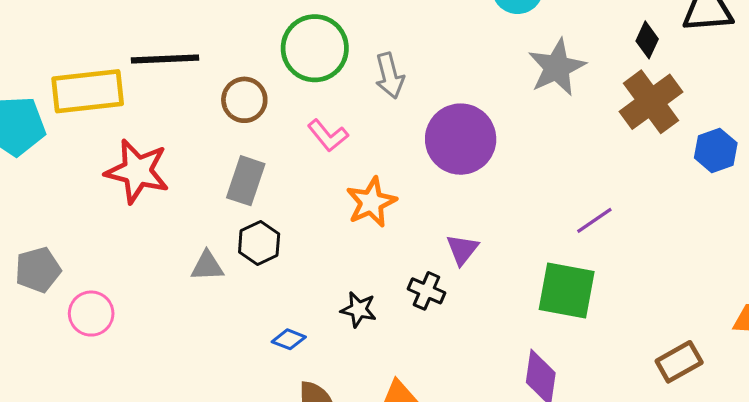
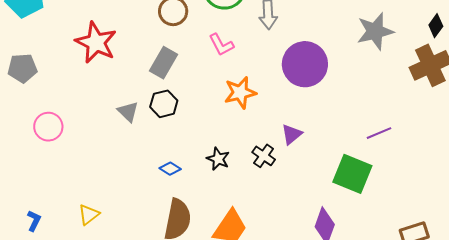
gray triangle: (207, 266) -> (128, 112), turned 35
gray pentagon: (38, 270) -> (22, 68), moved

